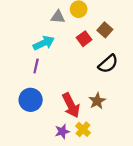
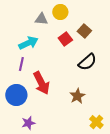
red arrow: (71, 105) -> (41, 83), moved
yellow cross: (83, 129) -> (96, 122), moved
purple star: (62, 131) -> (28, 123), moved

